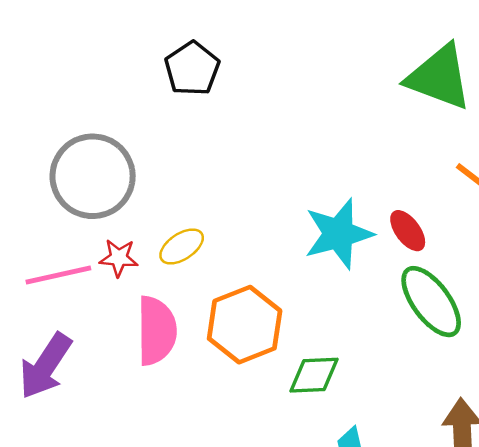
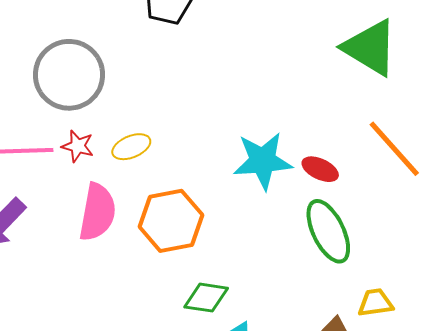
red ellipse: (408, 231) -> (320, 169), turned -39
green diamond: (314, 375) -> (206, 298), moved

